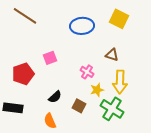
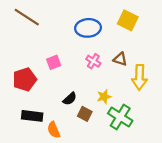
pink cross: (87, 72) -> (93, 61), moved
yellow arrow: (120, 82) -> (140, 77), moved
black semicircle: (55, 97) -> (70, 99), moved
black rectangle: (13, 108) -> (32, 116), moved

